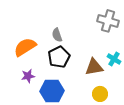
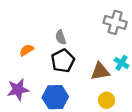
orange semicircle: (25, 47) -> (27, 50), size x0.6
purple star: (28, 76) -> (18, 90), moved, size x1.5

